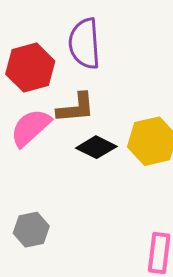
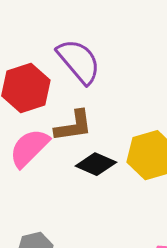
purple semicircle: (84, 44) -> (79, 61), turned 147

